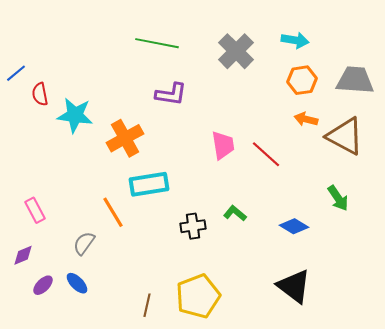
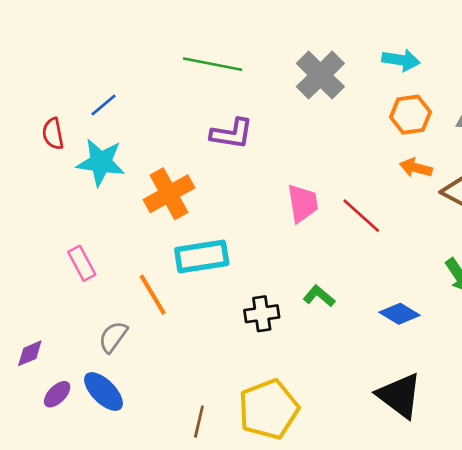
blue line: (16, 73) -> (103, 105), moved
pink rectangle: (35, 210) -> (82, 263), moved
blue ellipse: (77, 283) -> (103, 392), size x1.4

